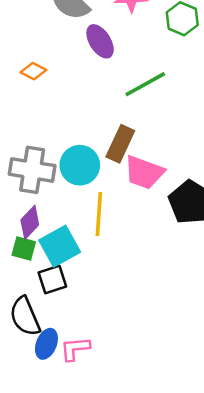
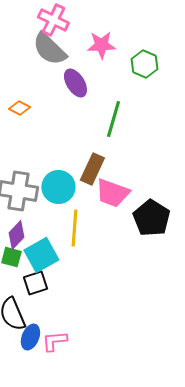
green line: (145, 84) -> (113, 119), turned -45

